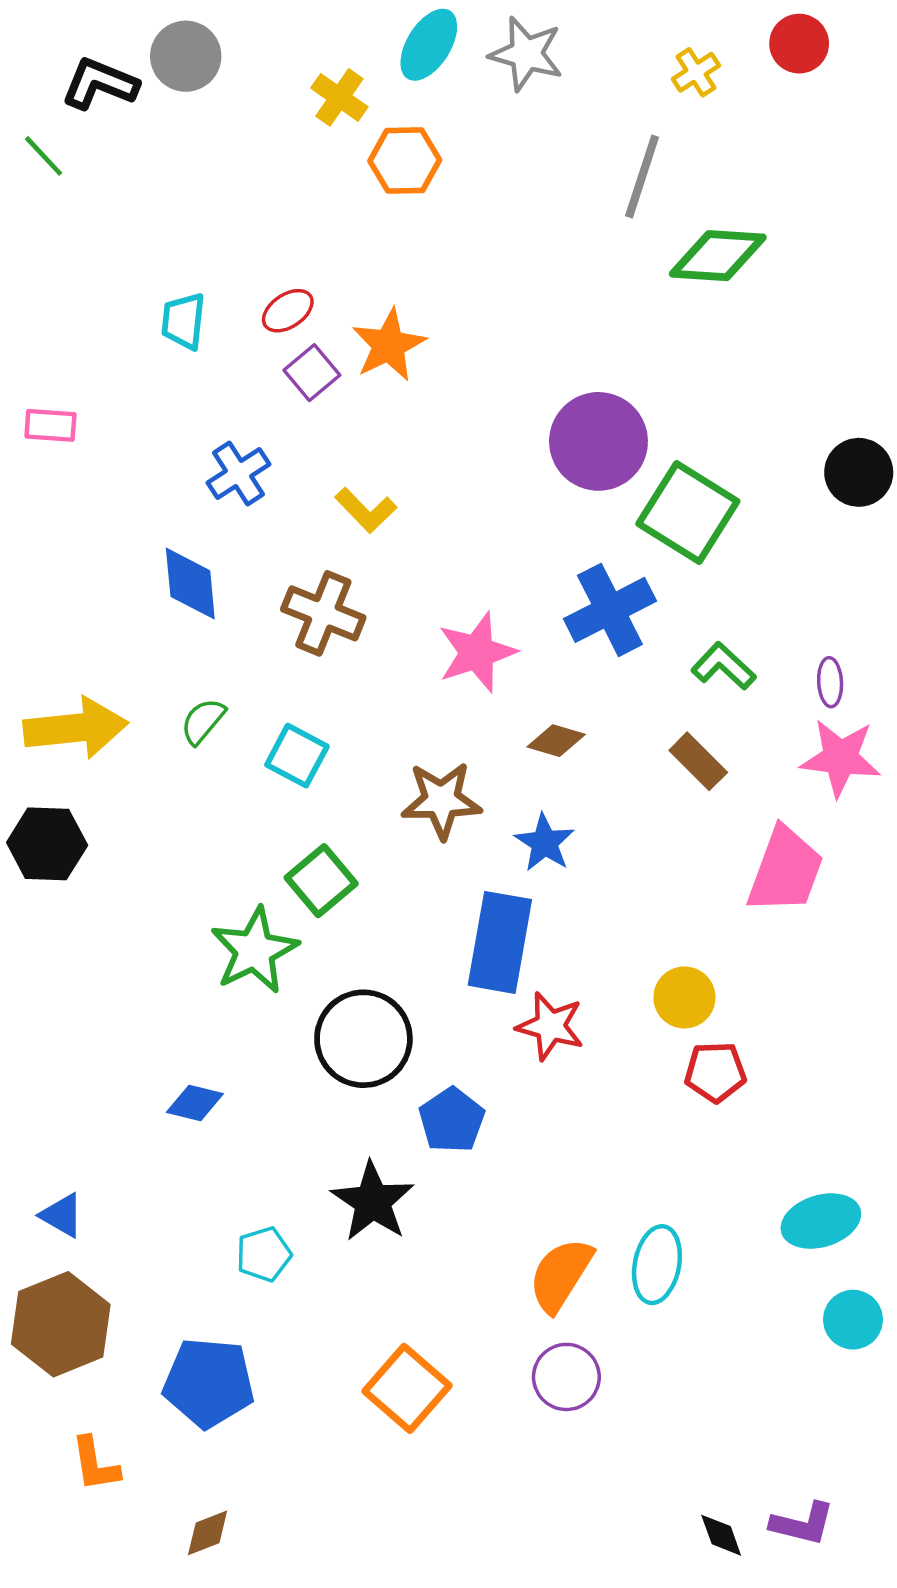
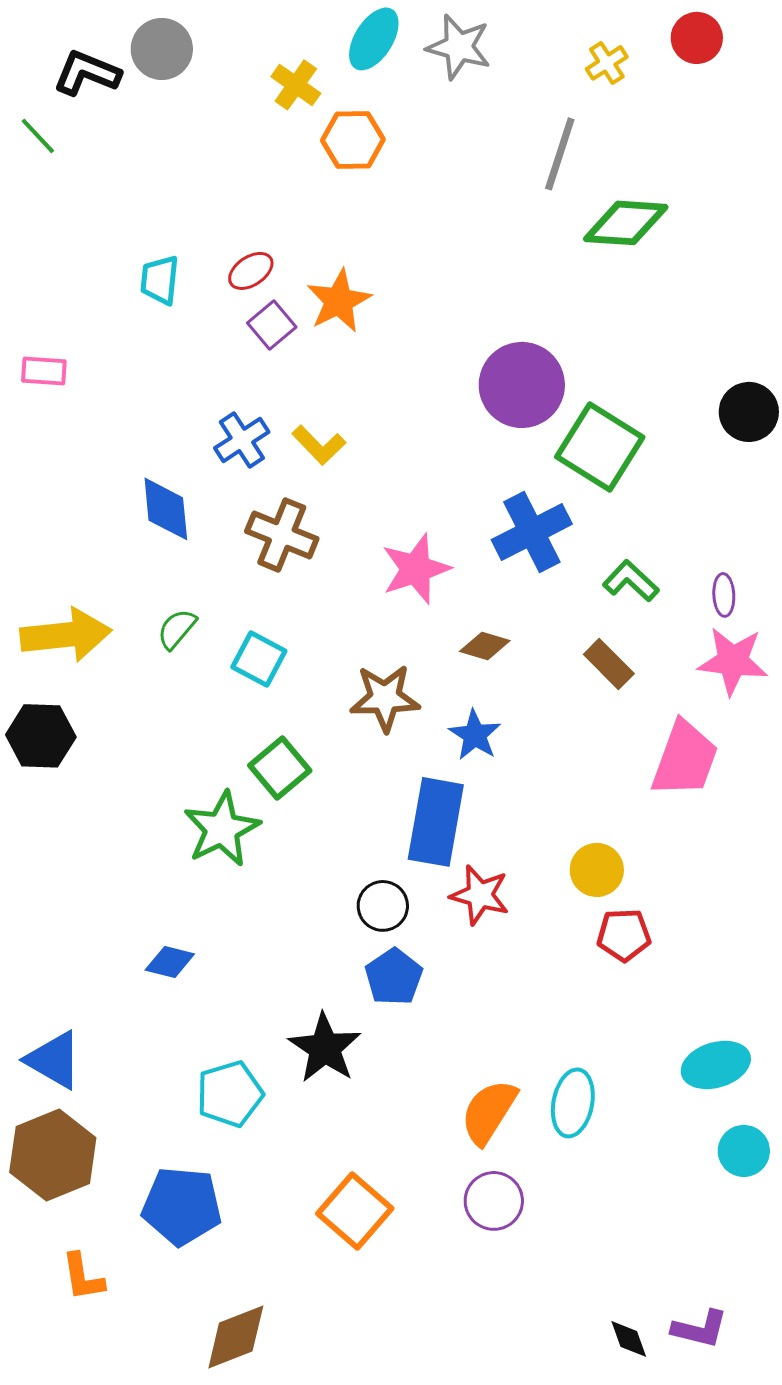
blue cross: (238, 474) -> (242, 440), moved
black circle: (363, 1039) -> (383, 906), moved, size x0.6
blue triangle: (62, 1215) -> (54, 1060), size x1.5
cyan pentagon: (264, 1254) -> (230, 1094), size x1.4
brown diamond: (208, 1533) -> (236, 1337), moved, size x1.6

